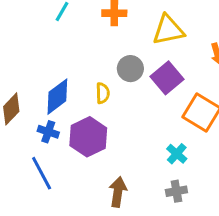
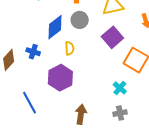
gray circle: (130, 69) -> (80, 20), moved
blue diamond: (57, 97) -> (55, 27), moved
blue cross: (48, 132) -> (33, 52), moved

